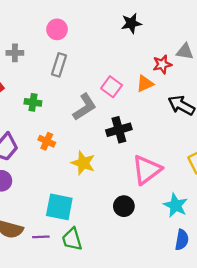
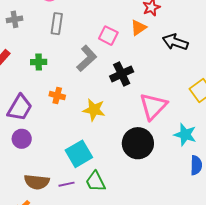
black circle: (124, 206) -> (138, 143), size x1.6
cyan square: (59, 207) -> (79, 154), turned -32

